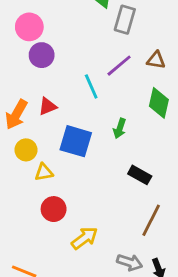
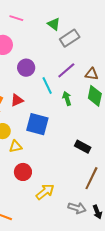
gray rectangle: (125, 20) -> (70, 38), turned 42
purple circle: (42, 55) -> (26, 68), moved
brown triangle: (156, 60) -> (92, 74), moved
green arrow: (120, 128) -> (67, 98), moved, turned 144

